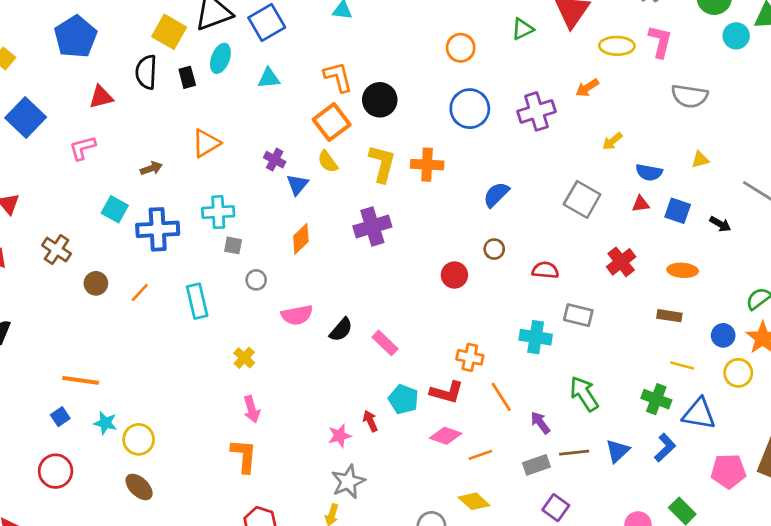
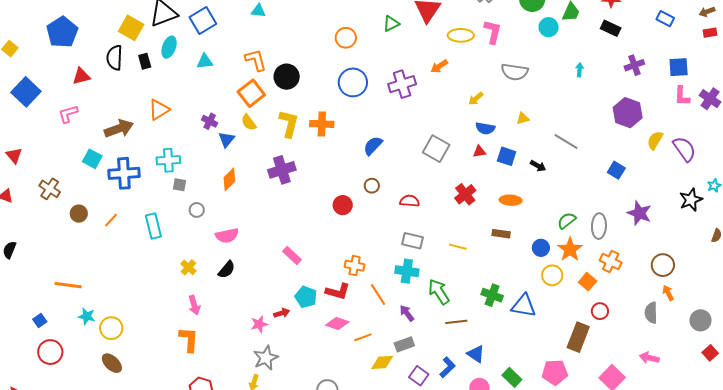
yellow arrow: (612, 141) -> (476, 99), moved
brown arrow: (151, 168) -> (119, 129), size x1.8
gray rectangle: (578, 315) -> (412, 241), moved
black semicircle: (341, 330) -> (227, 270), moved
cyan cross: (536, 337) -> (407, 271), moved
yellow line: (682, 365) -> (458, 247), moved
blue square: (60, 417) -> (40, 320), moved
red arrow: (370, 421) -> (282, 313), turned 98
blue L-shape: (665, 448) -> (447, 367), moved
blue triangle: (618, 451) -> (476, 354), moved, turned -42
brown line: (574, 453) -> (456, 322), moved
pink pentagon: (728, 471) -> (555, 372), moved
yellow diamond: (474, 501) -> (382, 362), moved, turned -45

